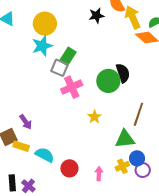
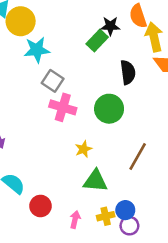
yellow circle: (45, 24) -> (21, 21), moved
green rectangle: (68, 56) -> (97, 40), moved
black semicircle: (123, 73) -> (128, 72), moved
pink cross: (72, 87) -> (63, 107), turned 30
green triangle: (125, 139) -> (95, 181), moved

